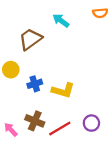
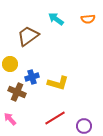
orange semicircle: (100, 13) -> (88, 19), moved
brown cross: (35, 121) -> (17, 92), moved
purple circle: (91, 123) -> (84, 126), moved

